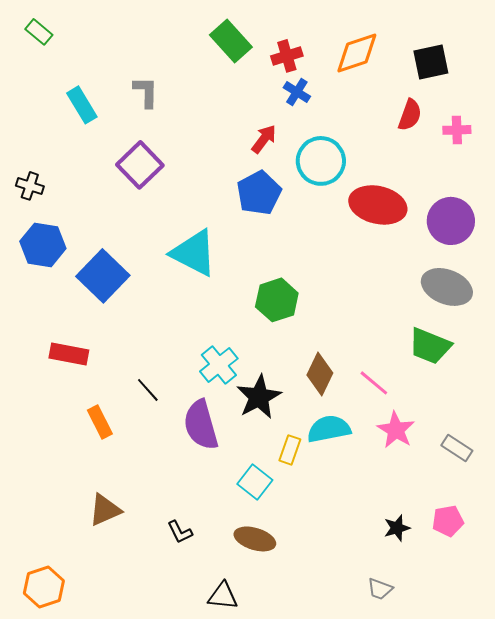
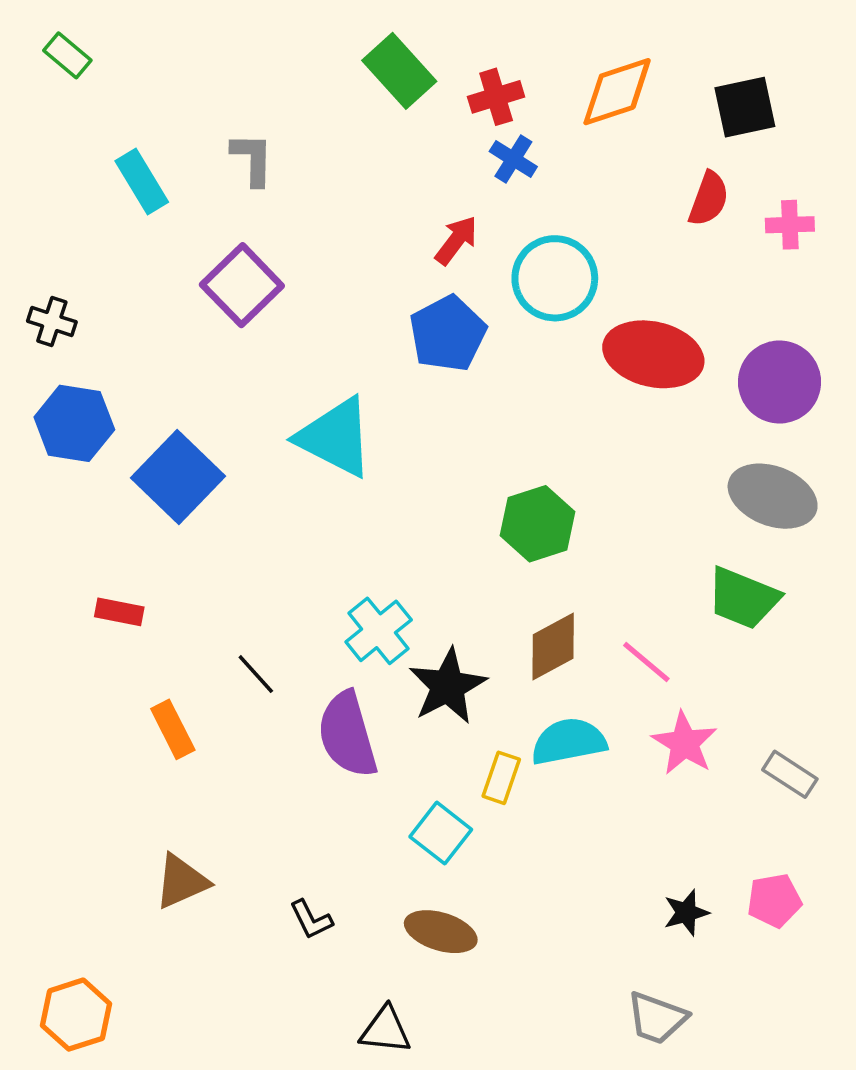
green hexagon: (277, 300) -> (538, 524), moved
red rectangle: (69, 354) -> (119, 612), size x0.7
brown diamond: (320, 374) -> (553, 646), turned 36
gray trapezoid: (380, 589) -> (657, 1018), size x1.4

